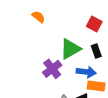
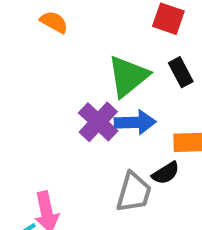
blue arrow: (86, 72) -> (135, 122), moved

